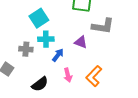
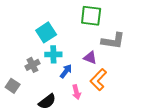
gray cross: (26, 49) -> (32, 65), turned -32
orange L-shape: (94, 76) -> (98, 80), moved

